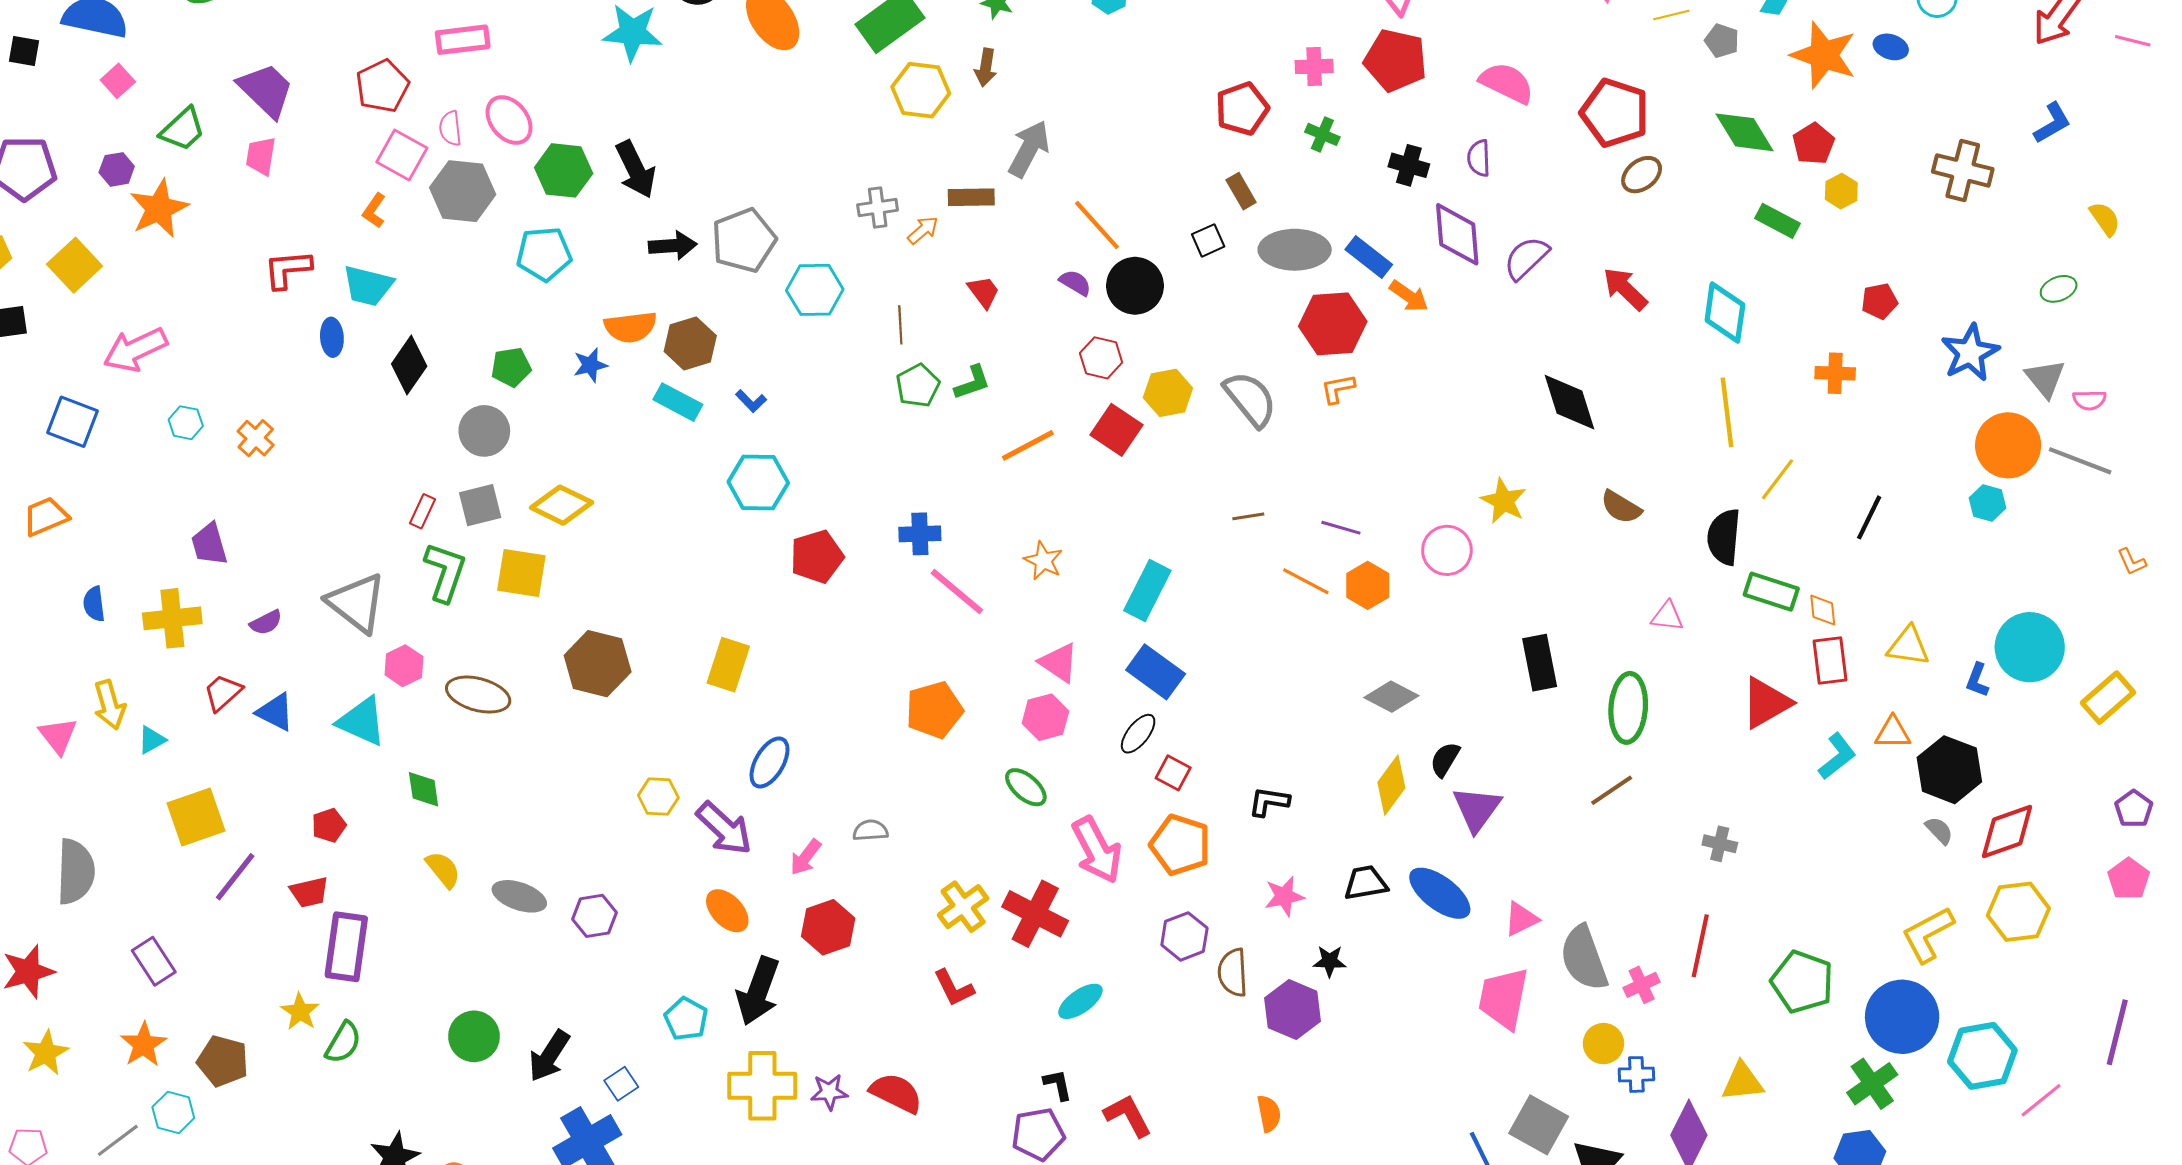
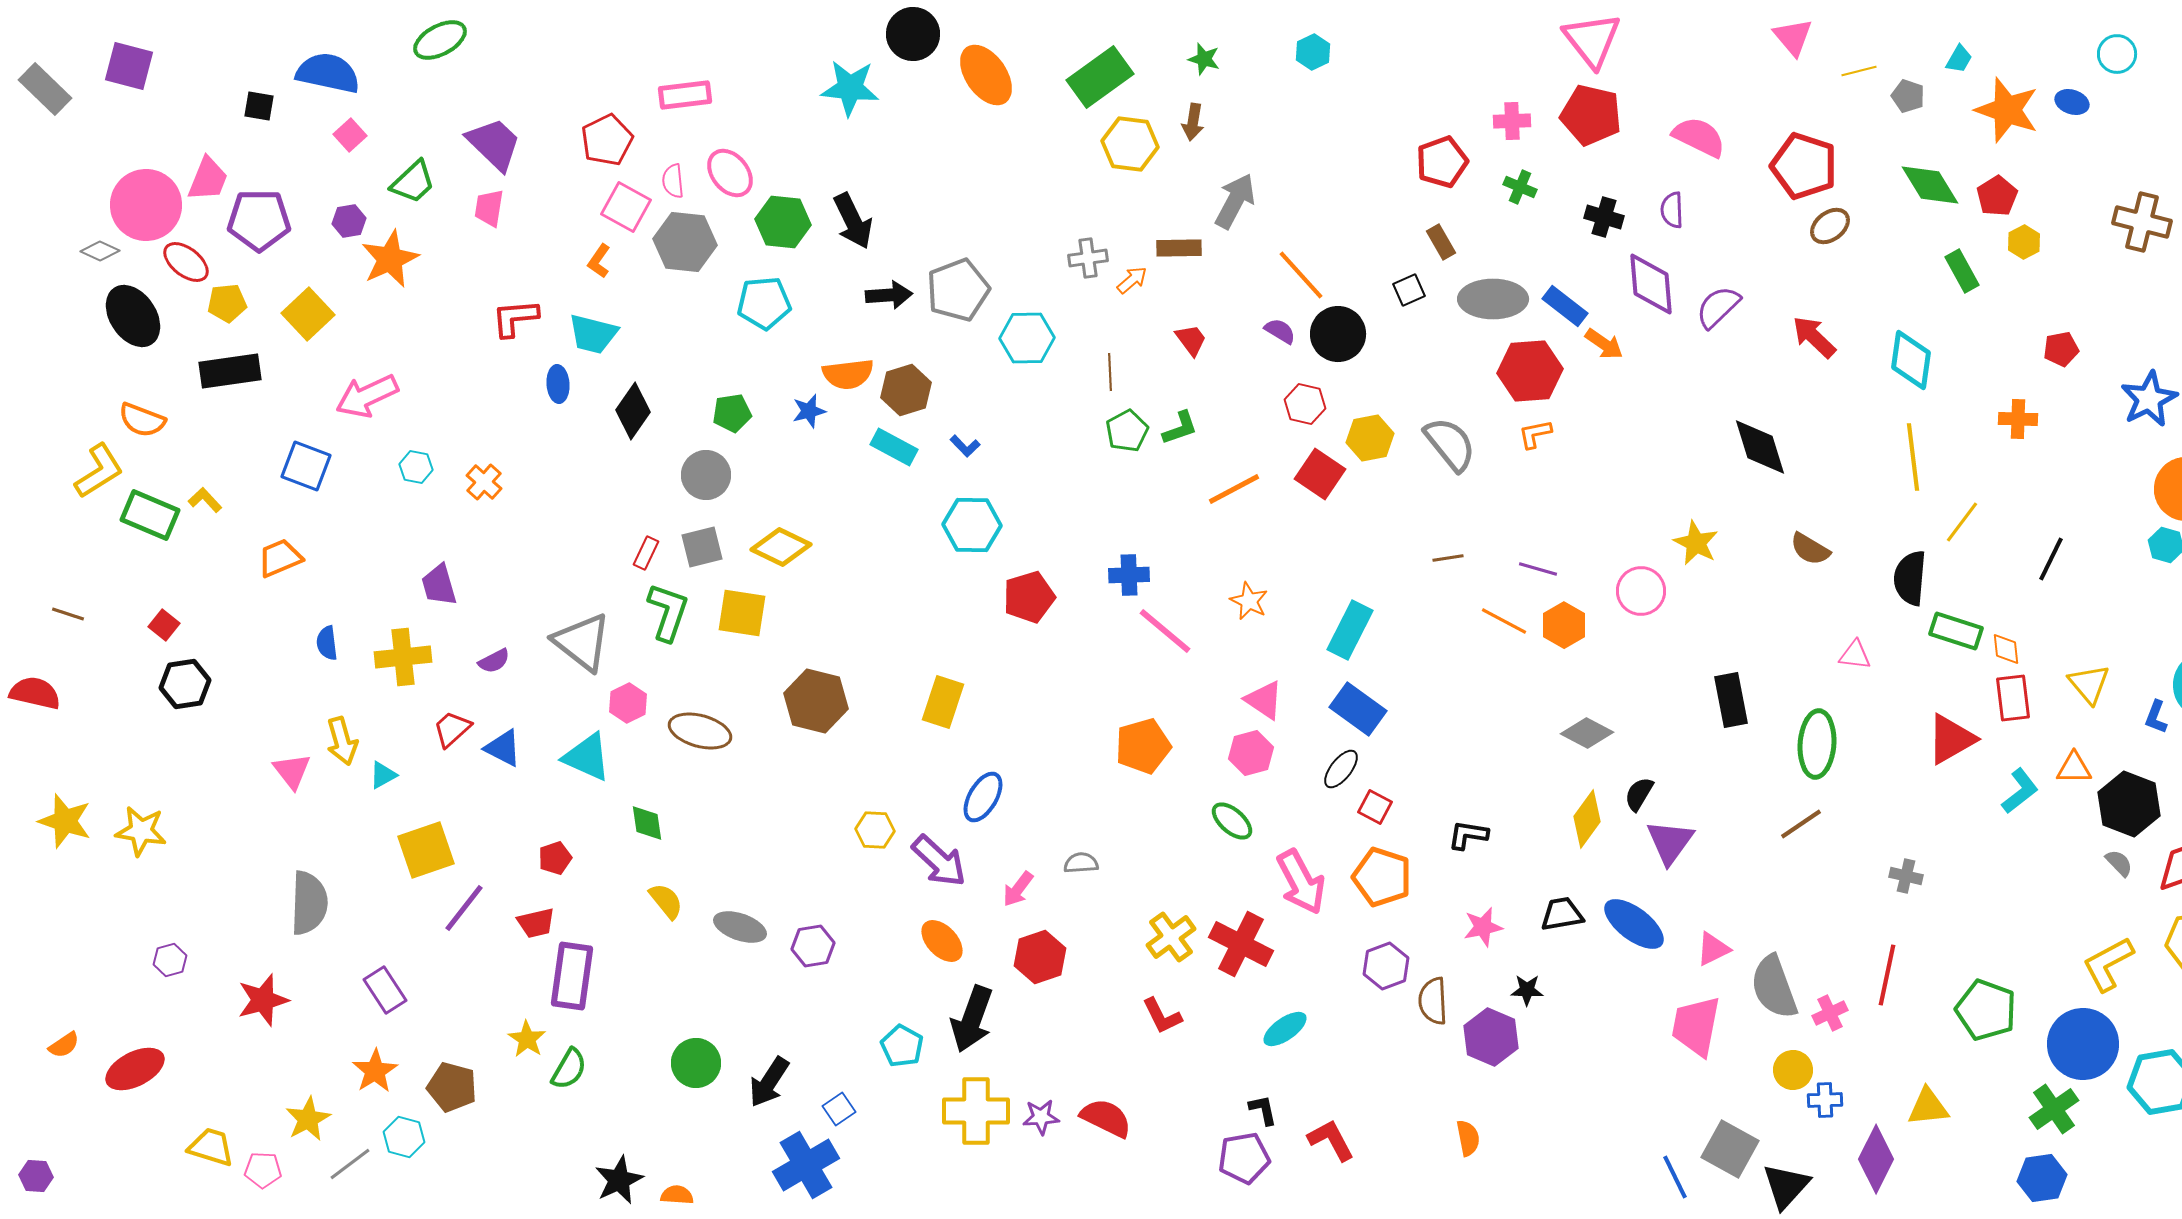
green rectangle: (1777, 221) -> (1962, 271), turned 33
yellow triangle: (1908, 646) -> (2089, 684), turned 42
yellow star: (46, 1053) -> (308, 1119), moved

